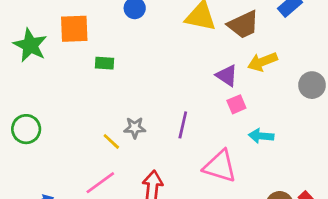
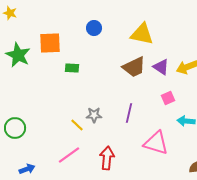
brown trapezoid: (243, 25) -> (134, 67), moved
purple triangle: (227, 75) -> (161, 67), moved
green circle: (26, 129) -> (15, 128), moved

